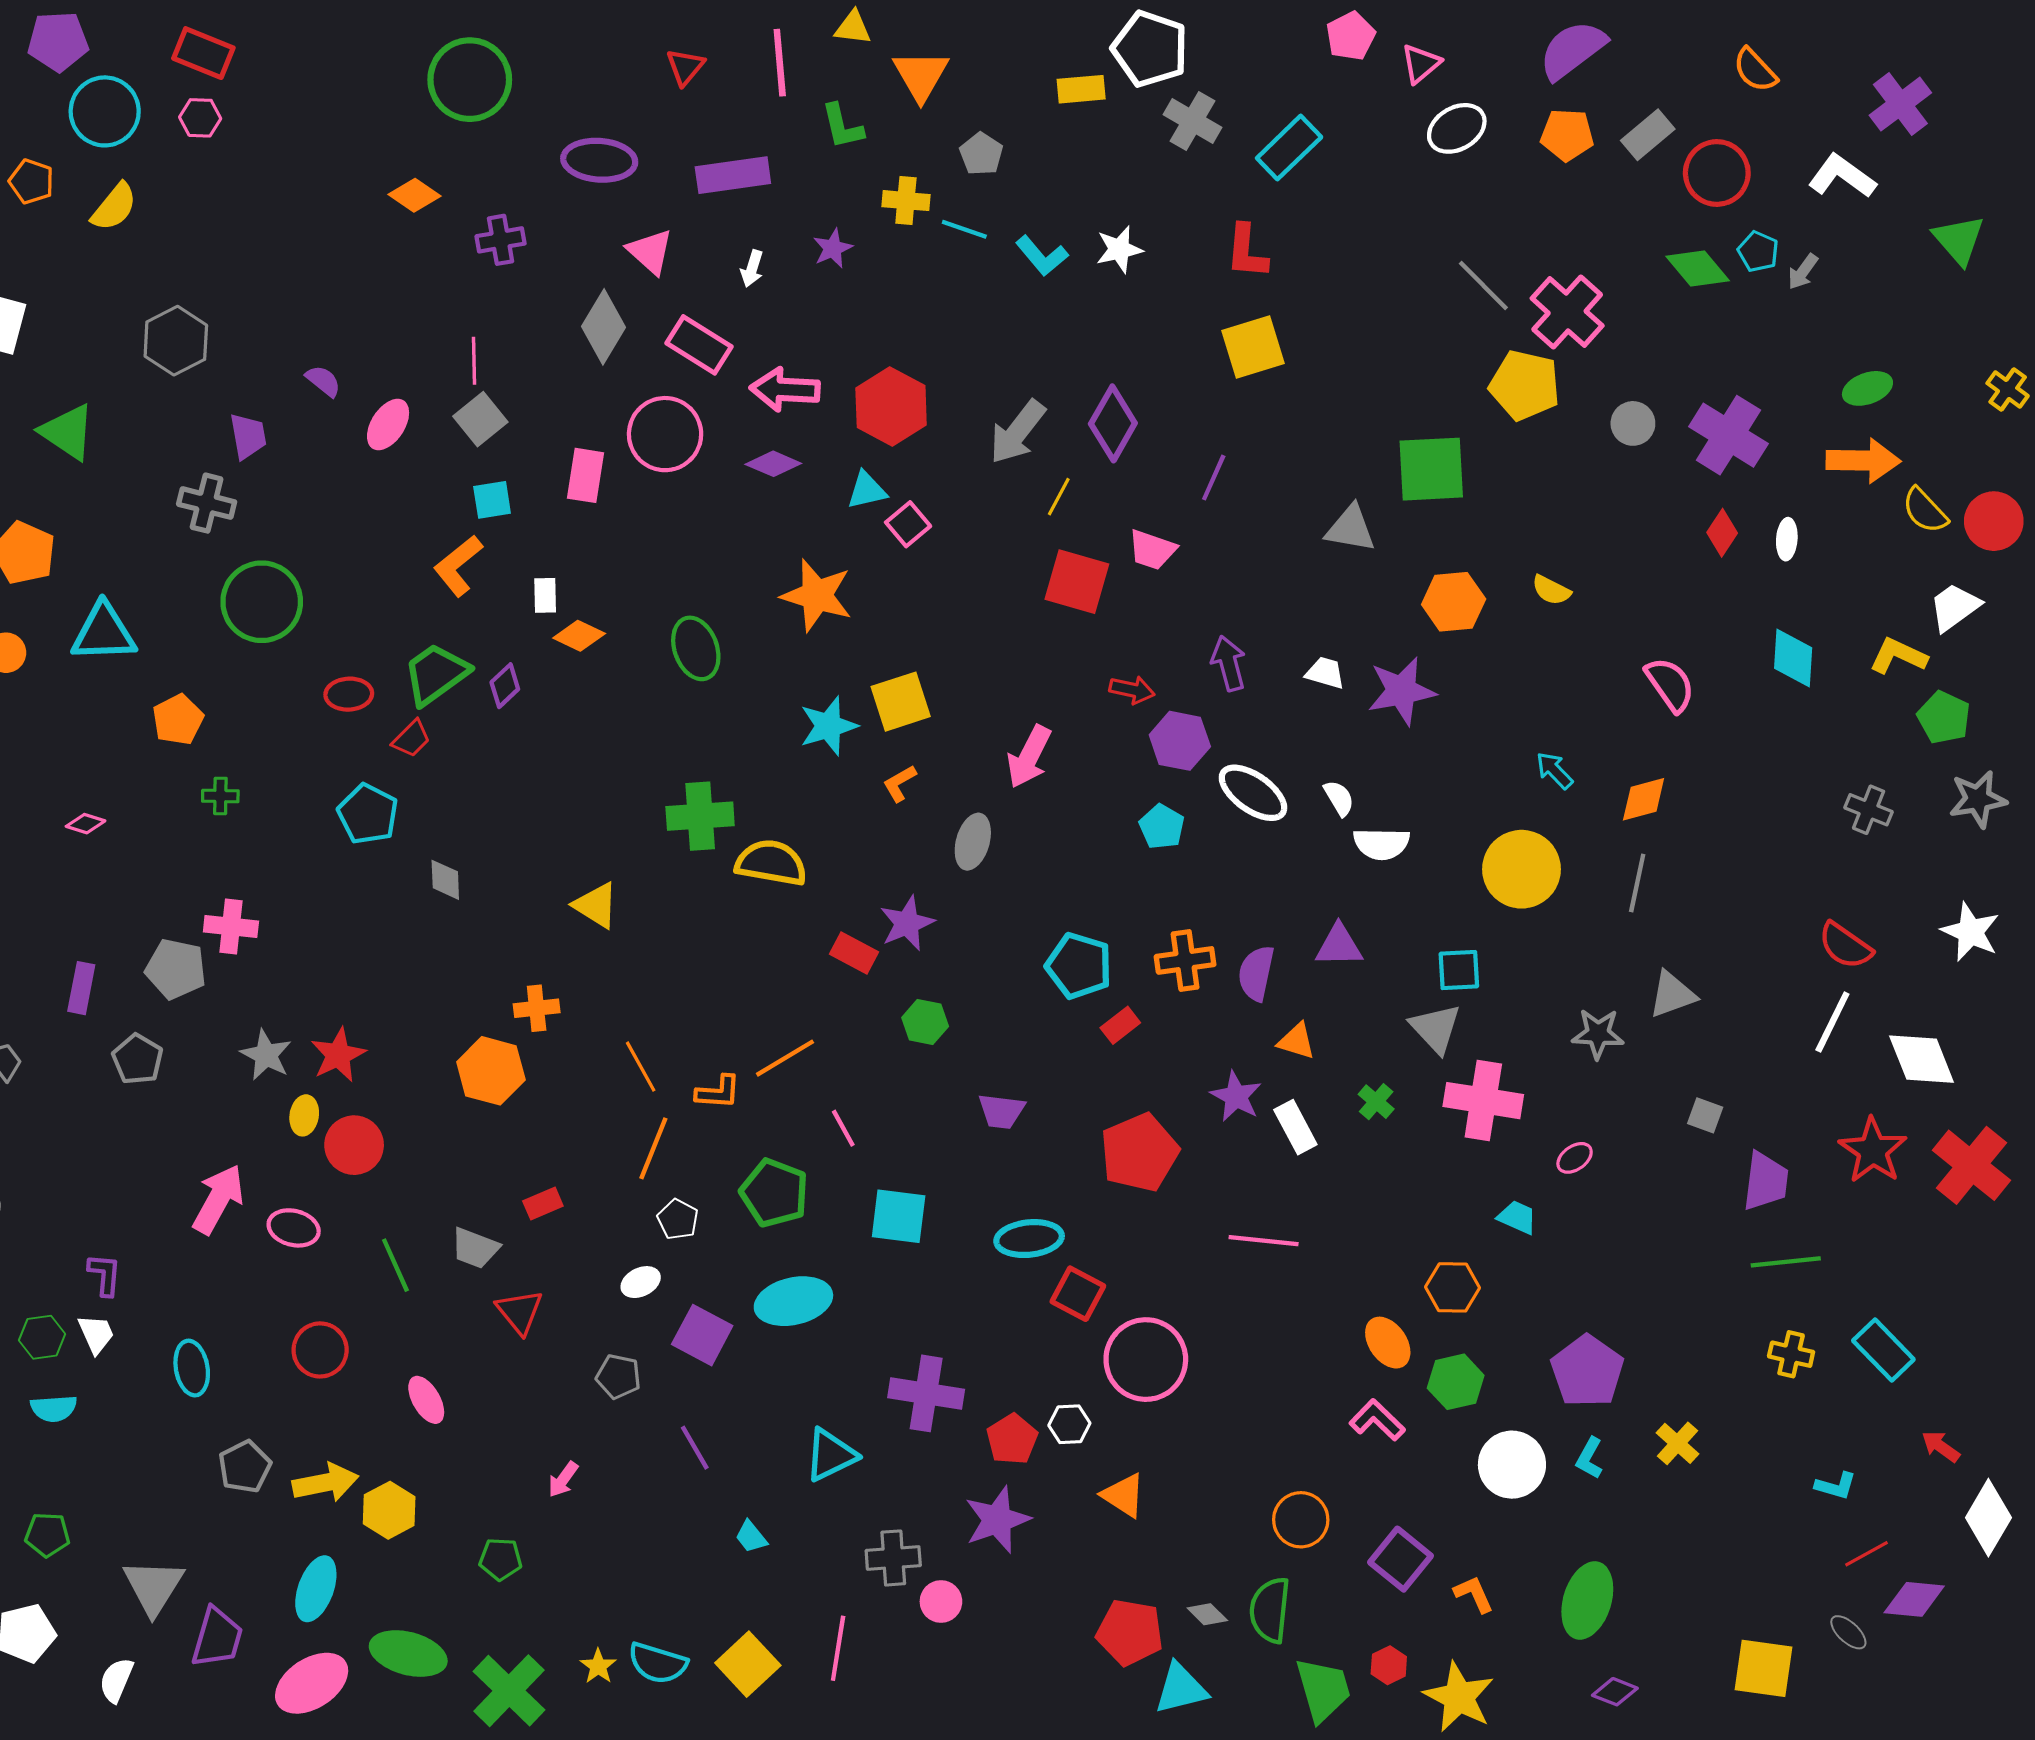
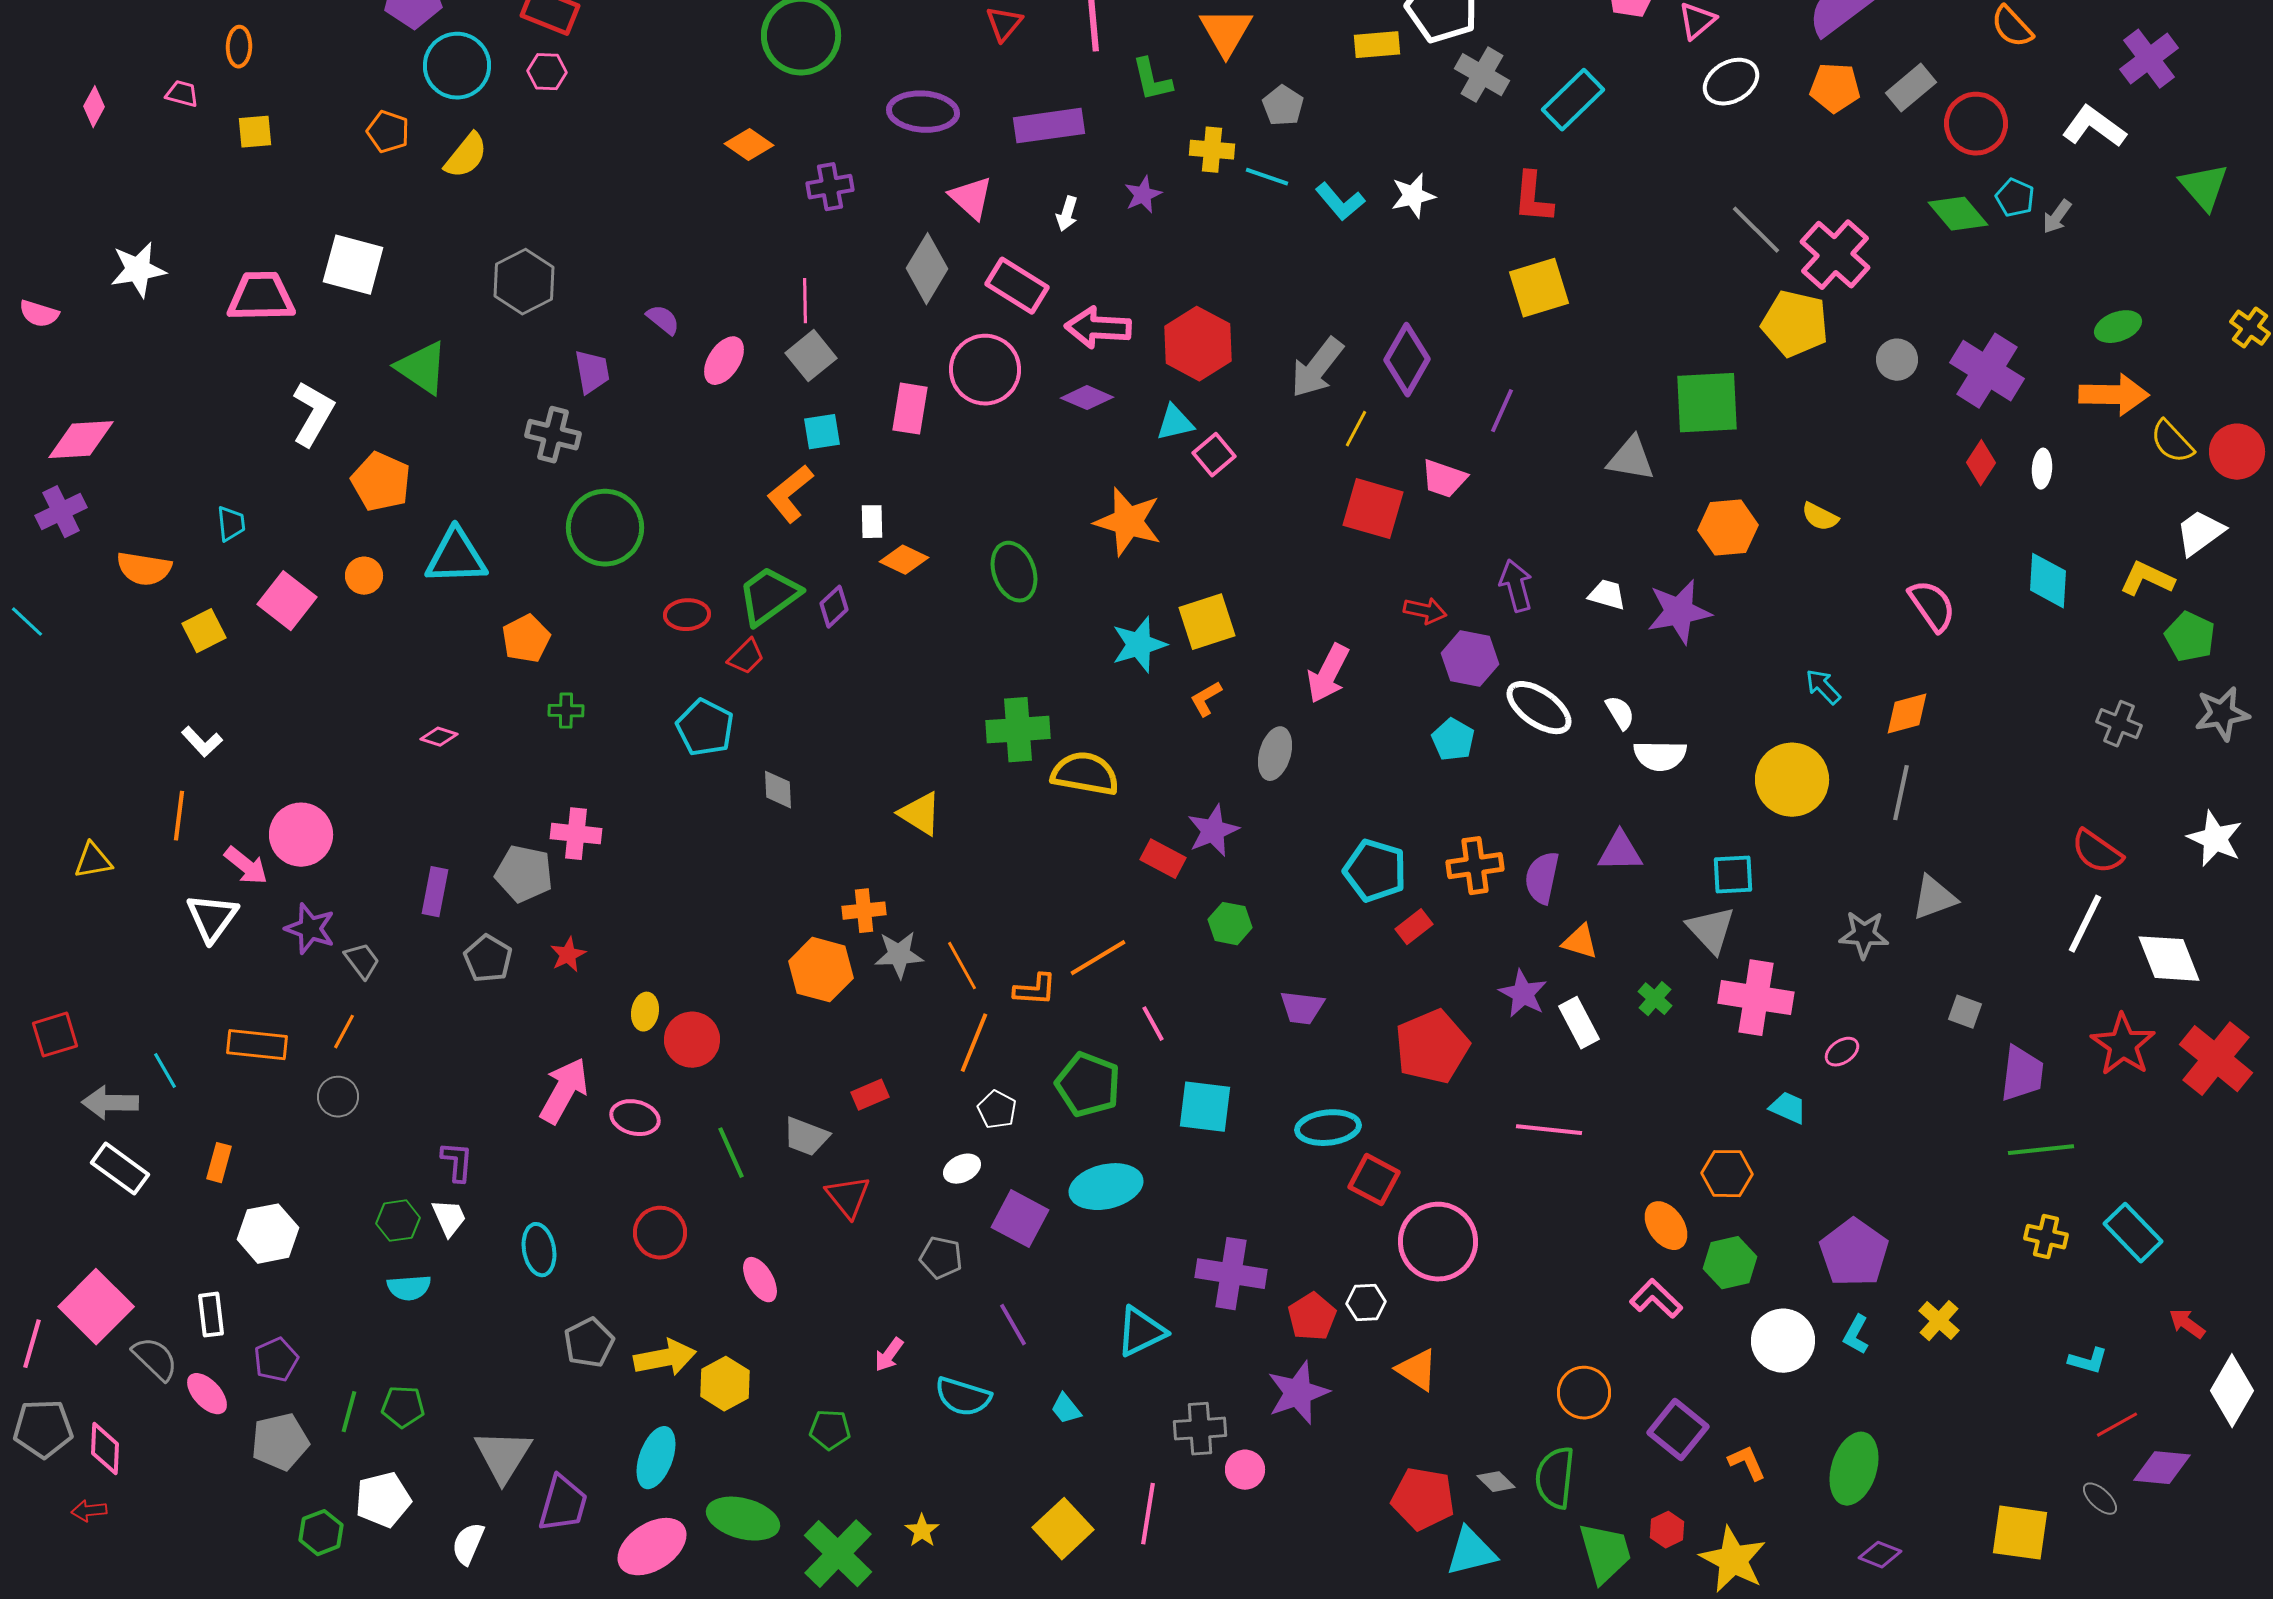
gray star: (266, 1055) -> (899, 955), moved, turned -30
red star: (338, 1055) -> (568, 955), moved, size x0.7
cyan semicircle: (658, 1663) -> (963, 1397), moved

